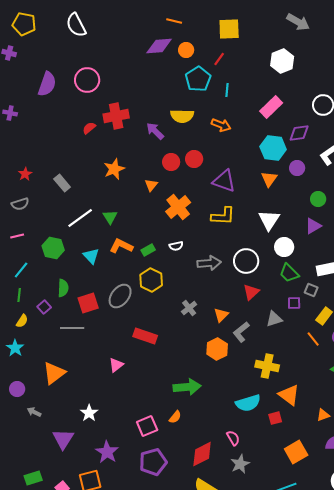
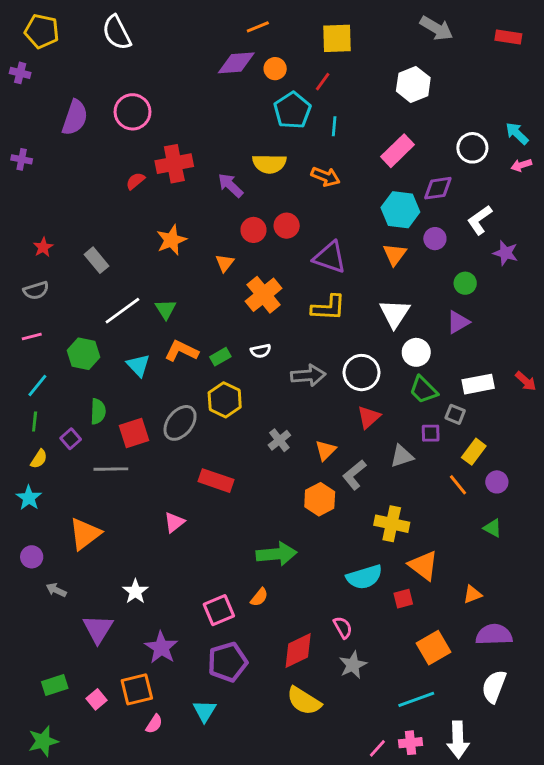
orange line: (174, 21) -> (258, 27), turned -35

